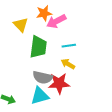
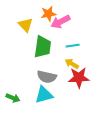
red star: (59, 83) -> (79, 78), moved

